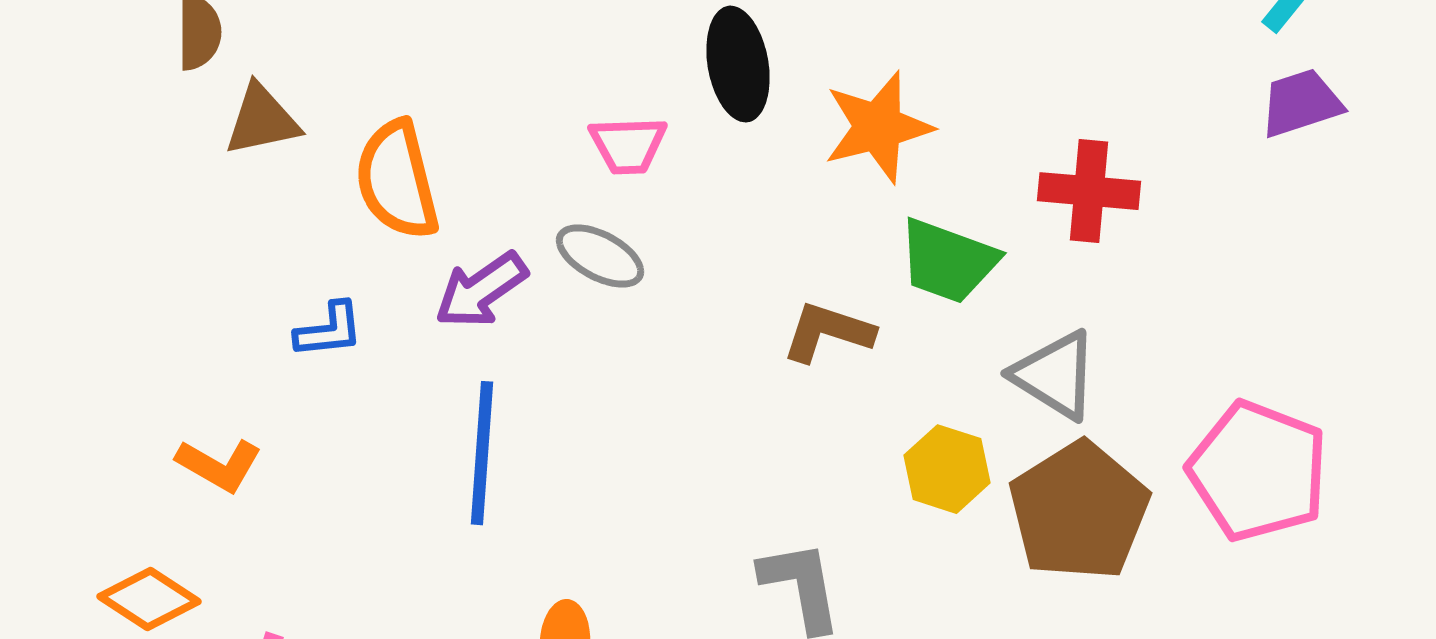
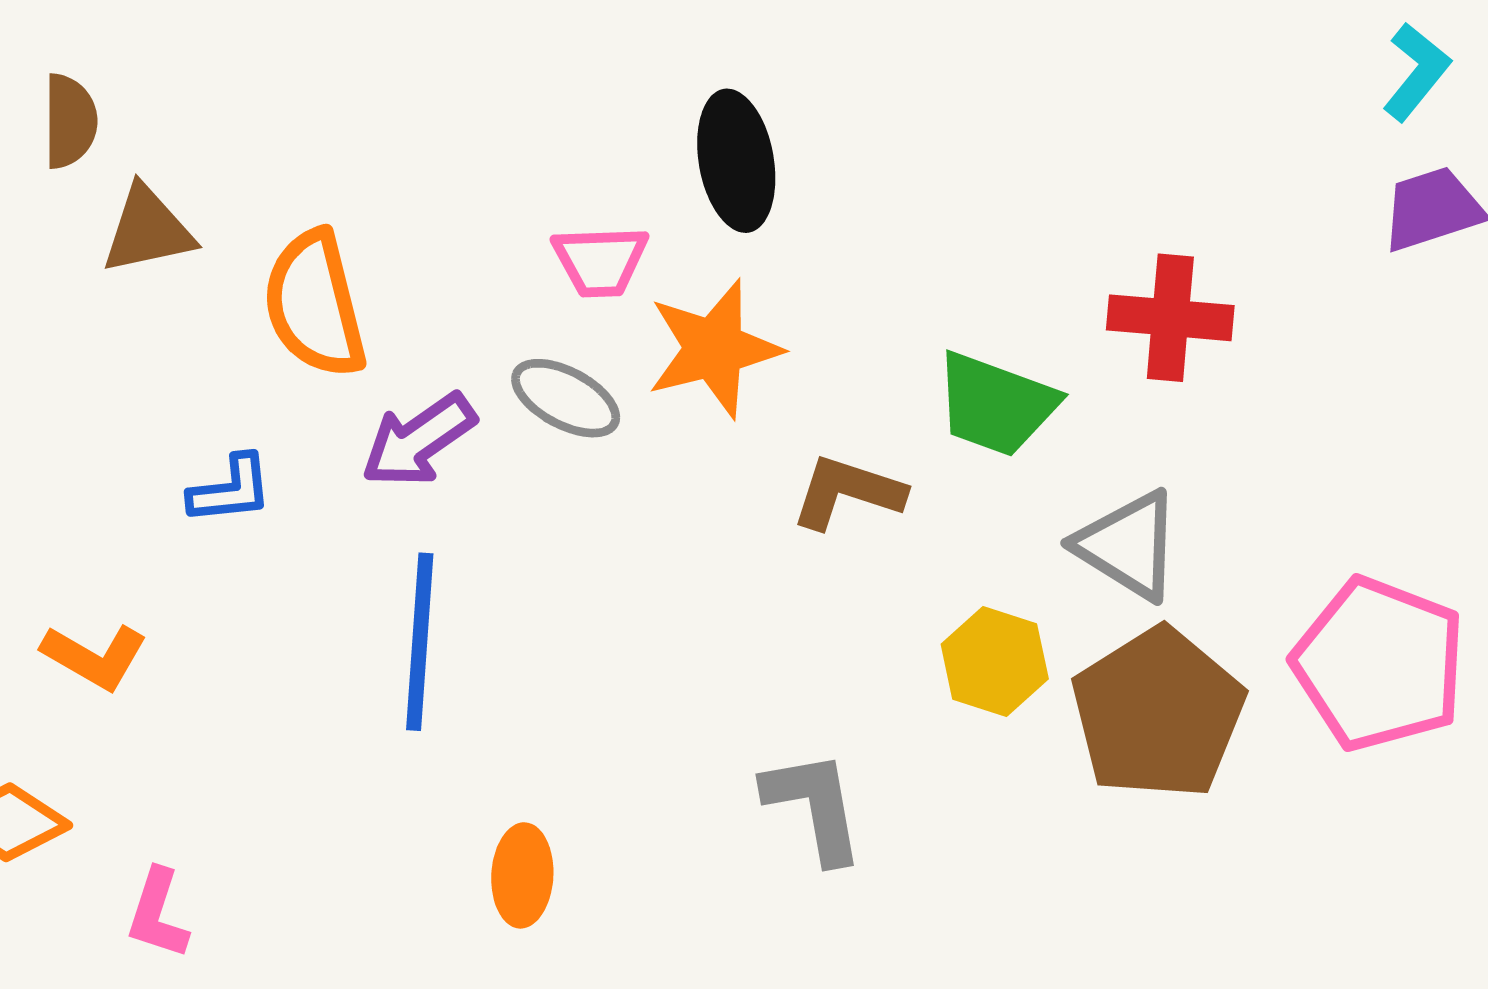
orange star: (878, 127) -> (714, 349), moved

